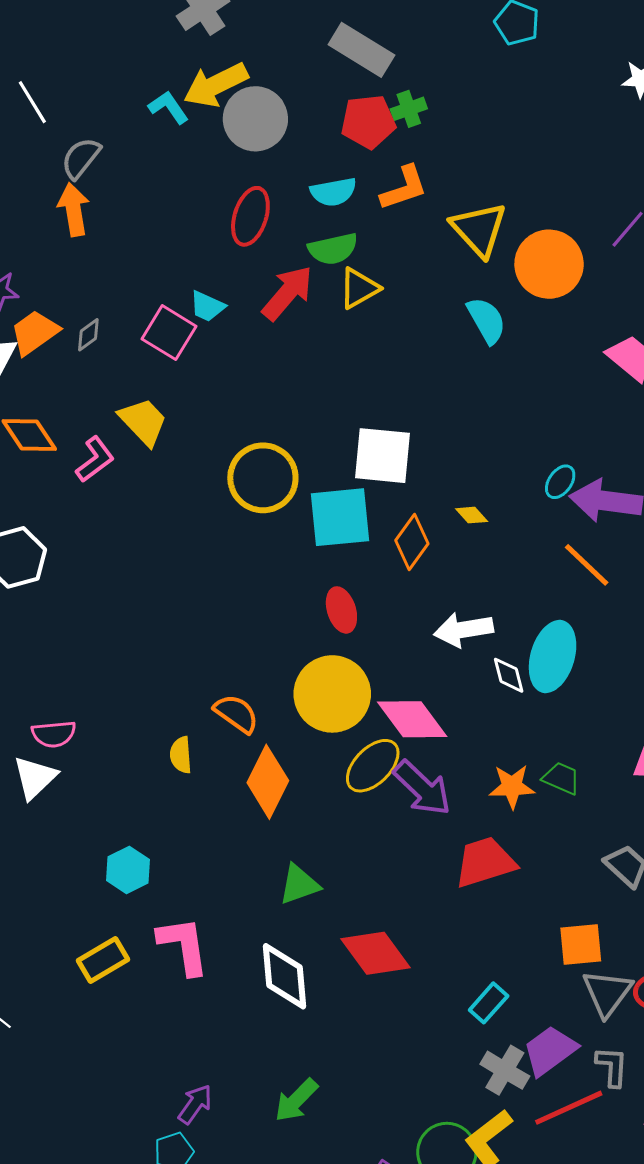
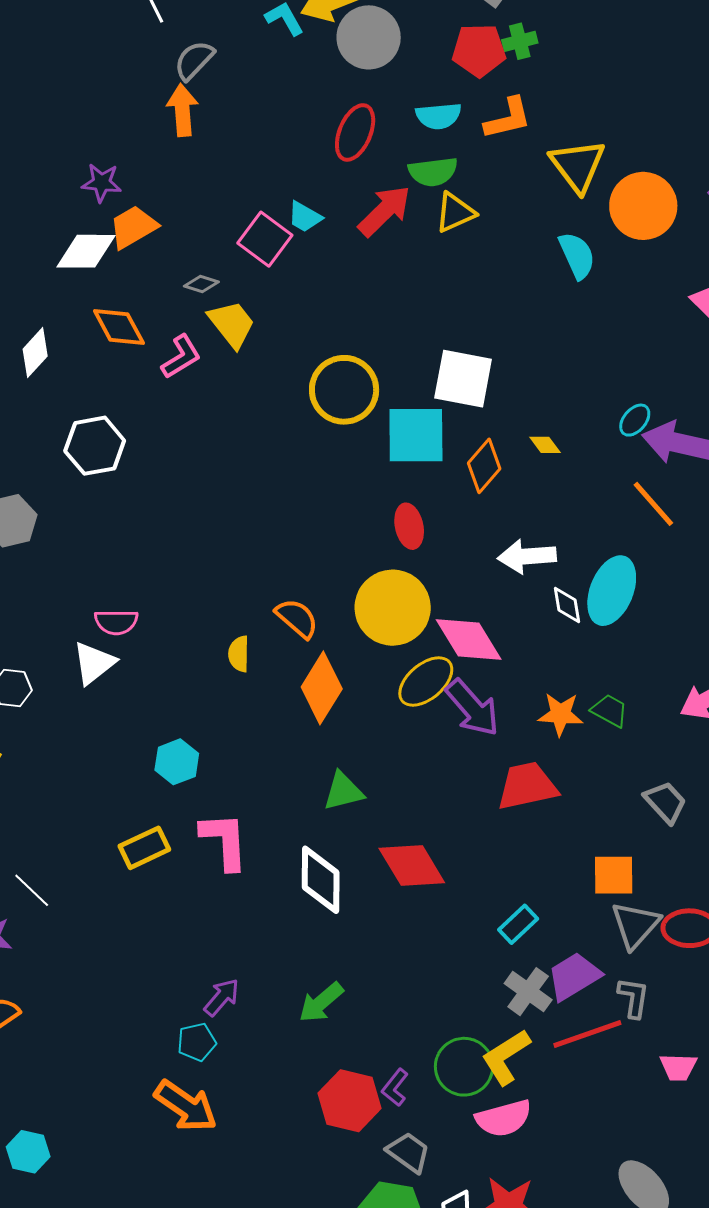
gray diamond: (88, 335) -> (201, 284), moved, turned 48

